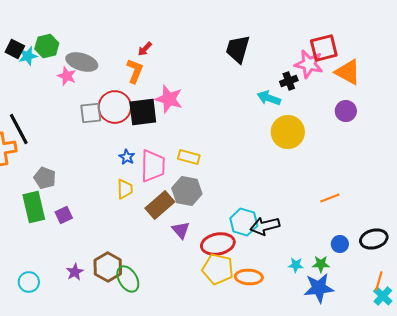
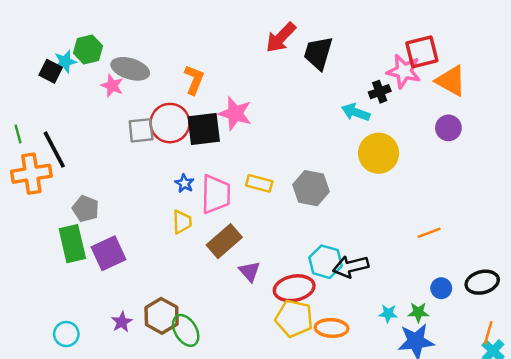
black square: (15, 49) -> (51, 71), moved
red arrow: (145, 49) -> (281, 37), moved, size x1.8
gray hexagon: (187, 191) -> (311, 188), moved
purple square: (64, 215) -> (108, 253), size x1.6

